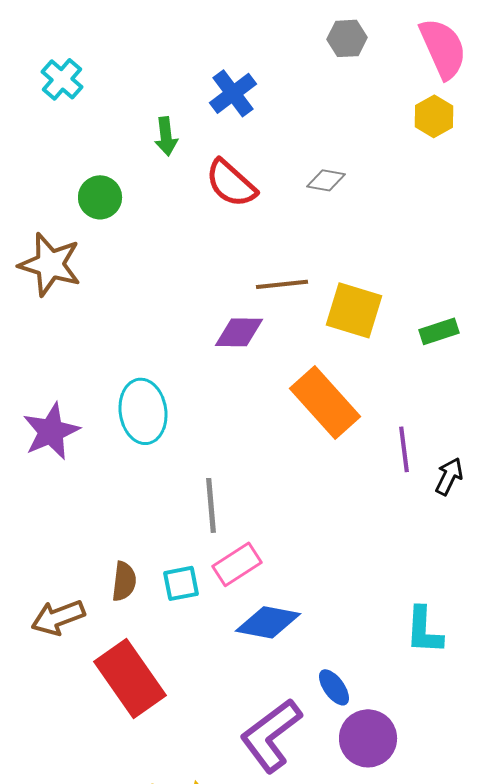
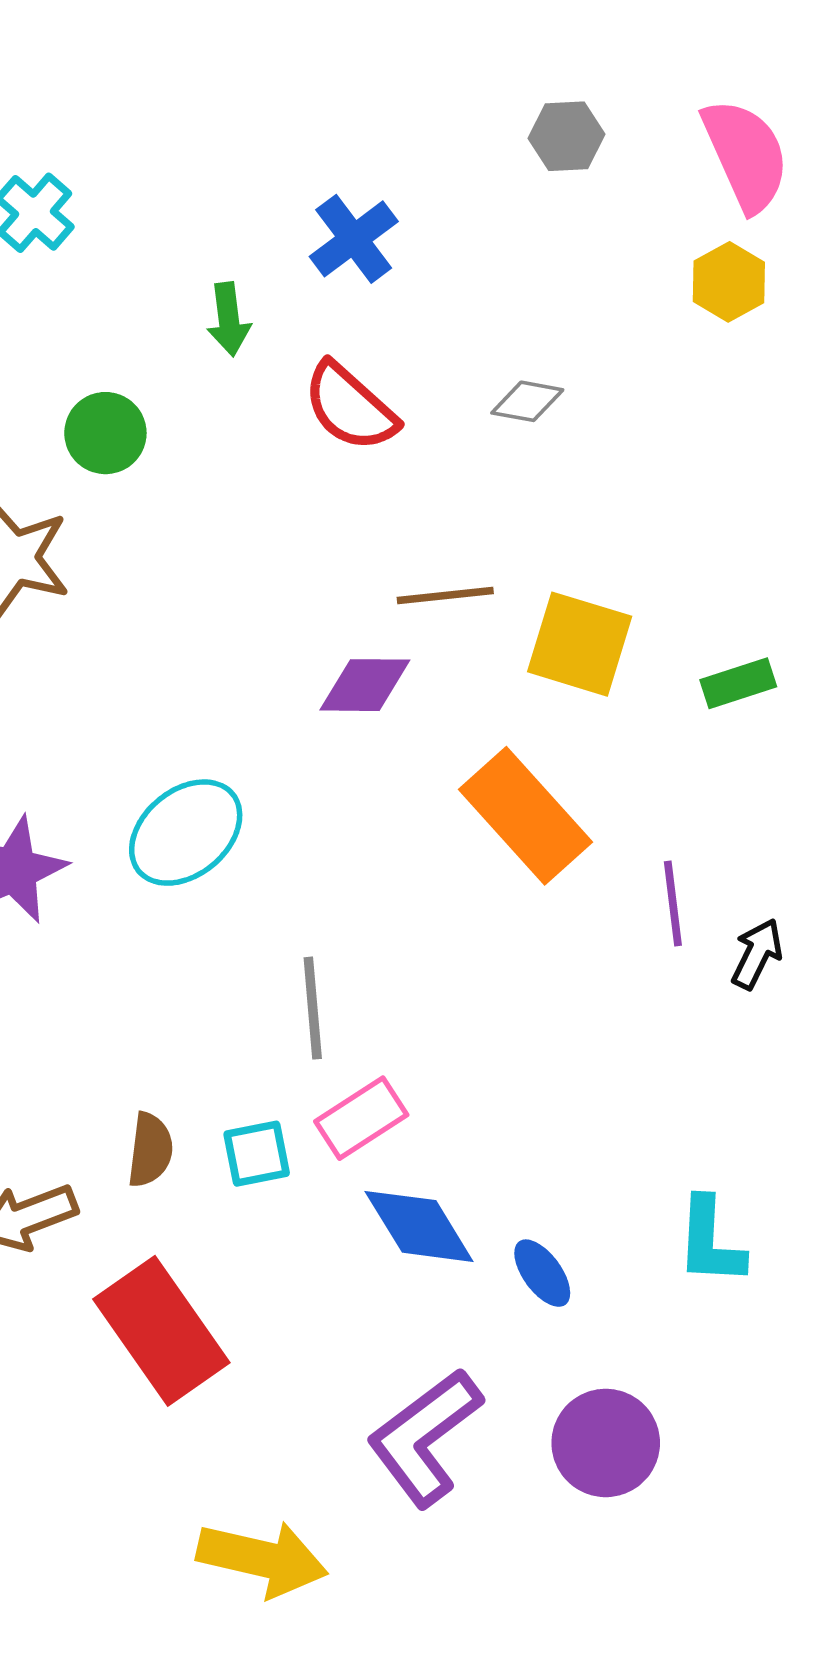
cyan ellipse: (143, 411) -> (186, 833), turned 58
blue diamond: (268, 622) -> (419, 1226), turned 48
blue ellipse: (334, 687) -> (542, 1273), moved

